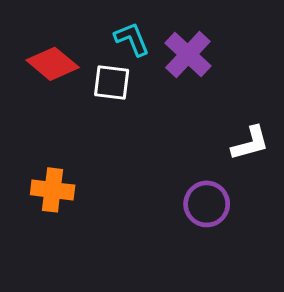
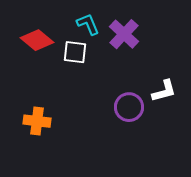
purple circle: (207, 204) -> (129, 107), moved

